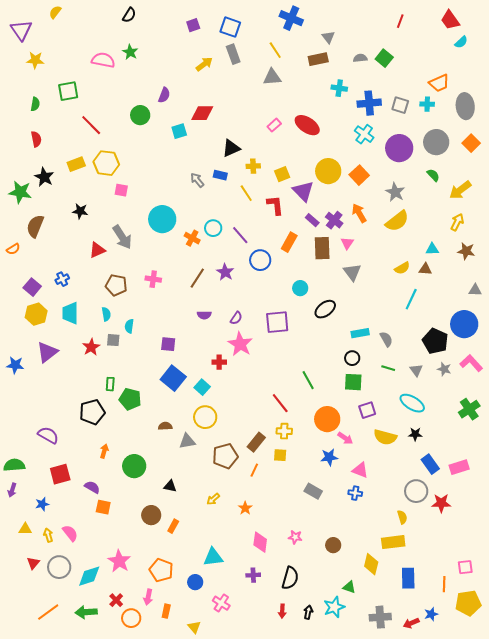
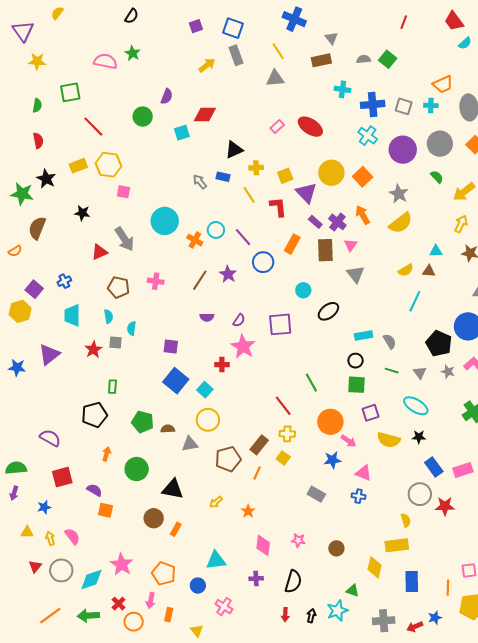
yellow hexagon: (36, 314) -> (20, 311), moved
green pentagon: (130, 399) -> (143, 422), moved
yellow square: (280, 455) -> (283, 458), turned 32
black triangle: (170, 486) -> (173, 489), size x1.6

